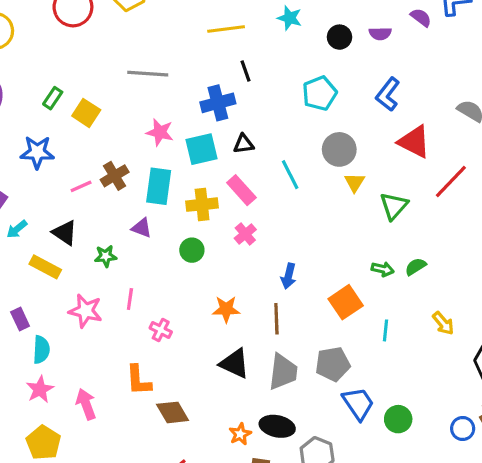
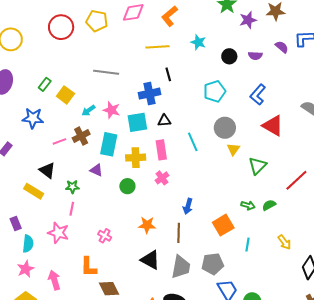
red line: (451, 181) -> (296, 180), moved
pink rectangle: (241, 190) -> (161, 150), turned 30
cyan arrow: (17, 229) -> (88, 111), moved
pink line: (130, 299) -> (72, 209), moved
pink star: (86, 311) -> (58, 233), moved

